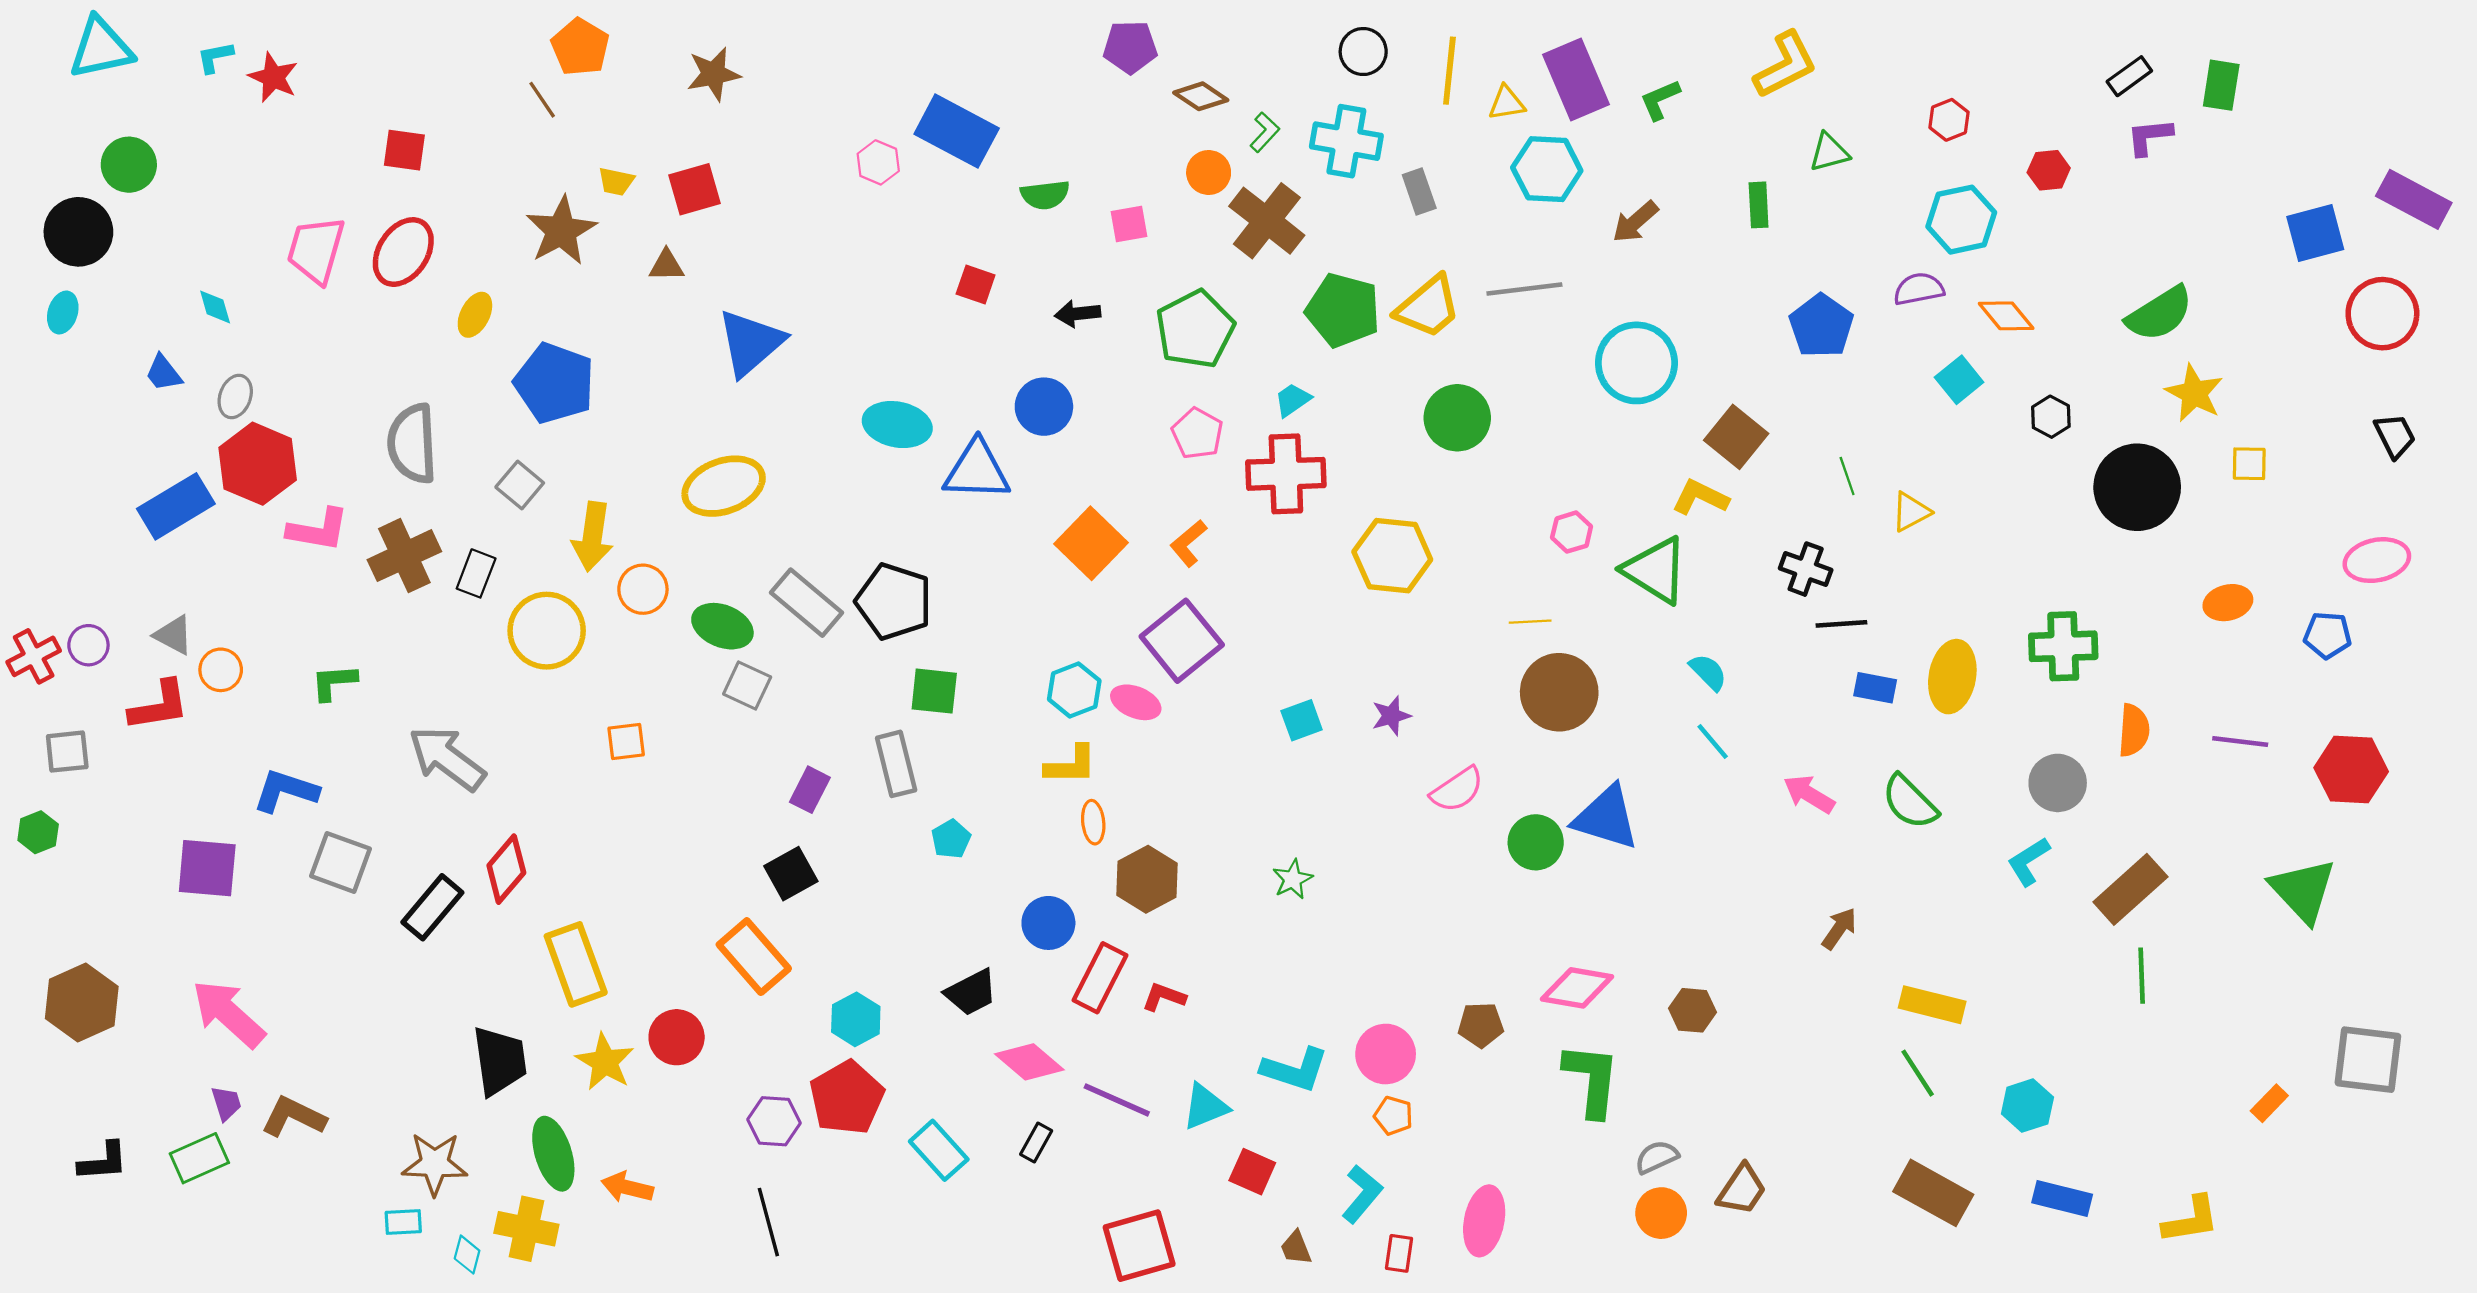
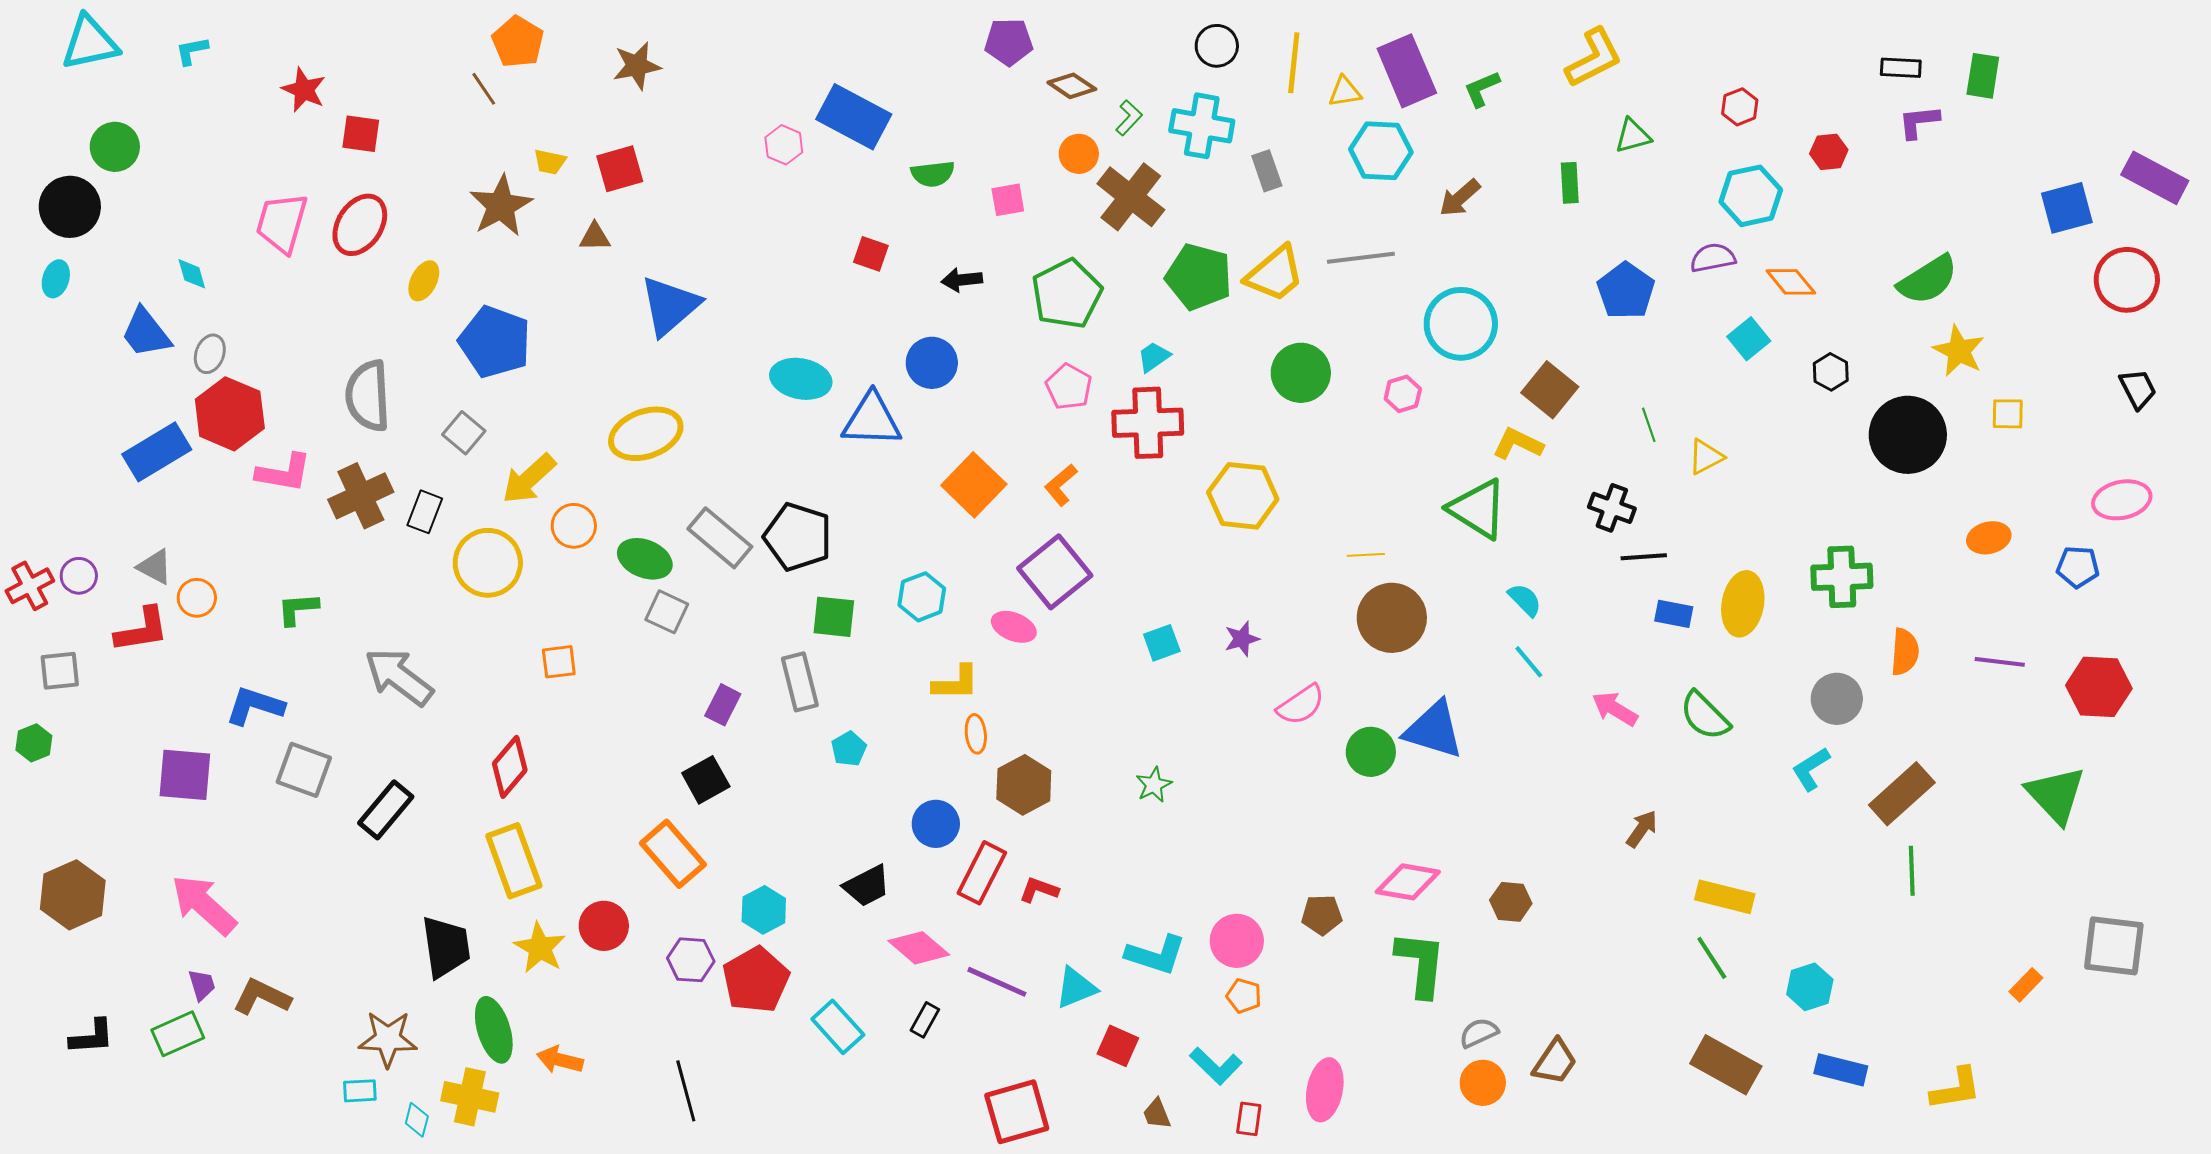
black rectangle: (2129, 76) -> (1901, 68), turned 39
red star: (273, 77) -> (304, 90), moved
blue trapezoid: (164, 373) -> (146, 333), size x1.5
pink hexagon: (1572, 532) -> (1403, 394), moved
yellow arrow: (593, 537) -> (529, 479), turned 40
cyan hexagon: (1074, 690) -> (922, 597), moved
red diamond: (506, 869) -> (510, 767), moved
purple hexagon: (774, 1121) -> (691, 960), moved
cyan L-shape: (1362, 1194) -> (1216, 1066), turned 94

